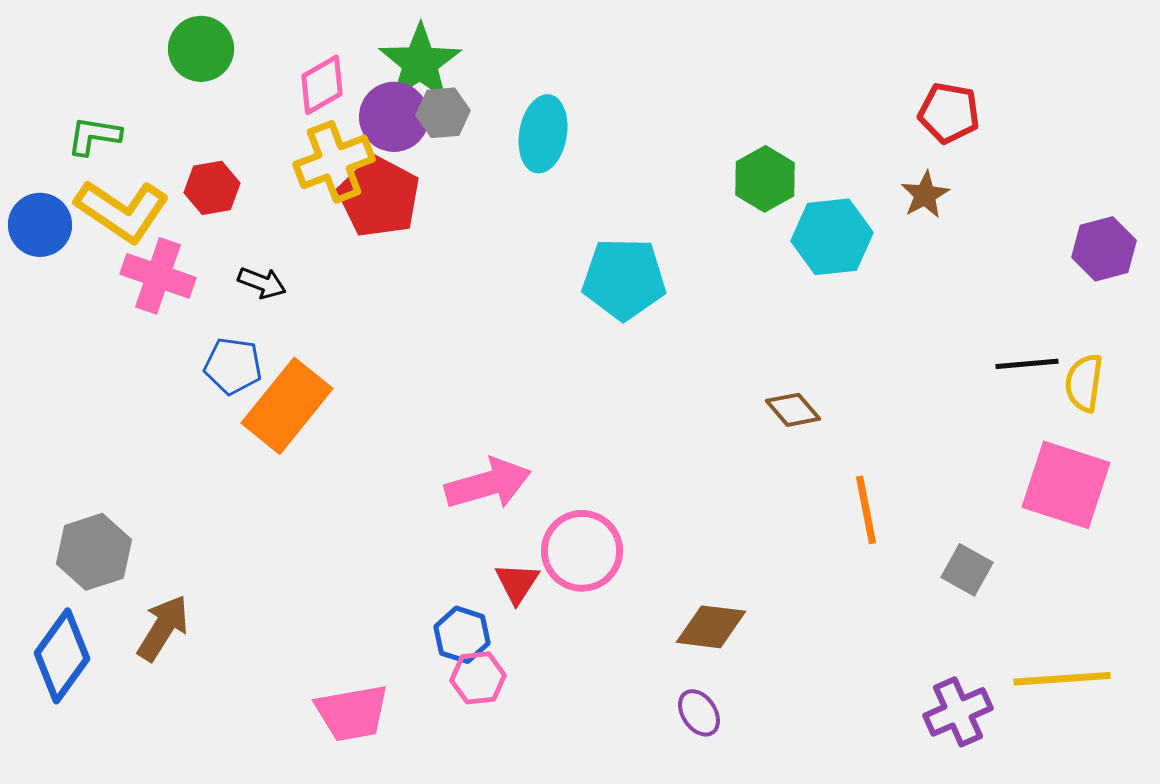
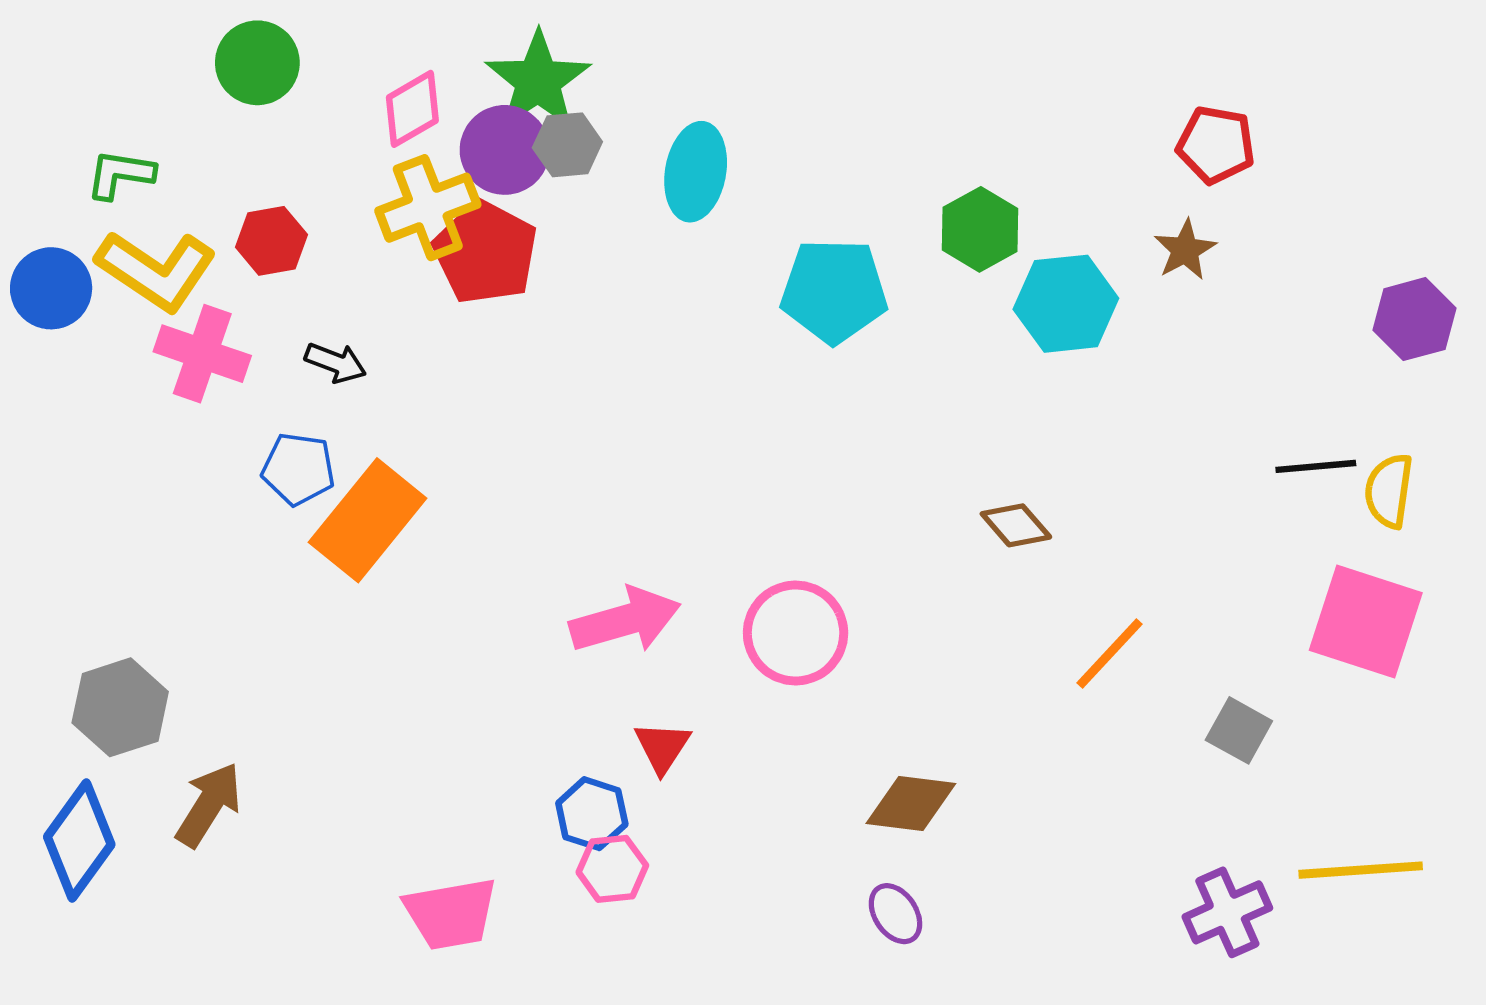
cyan pentagon: (624, 279) -> (834, 291), moved
orange line: (866, 510) -> (1109, 654), turned 54
pink circle: (582, 551) -> (796, 633), moved

